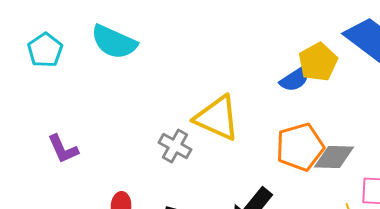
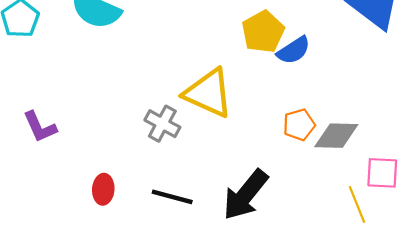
yellow pentagon: (318, 62) -> (263, 32), moved
orange pentagon: (300, 147) -> (299, 125), size x0.6

